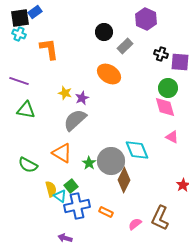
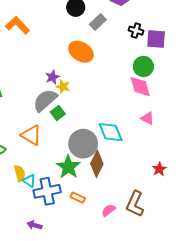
orange L-shape: (49, 49) -> (18, 25), turned -35
yellow star: (65, 93) -> (63, 87), moved
green star: (89, 163) -> (68, 167), moved, size x1.6
green square: (71, 186) -> (58, 113), moved

